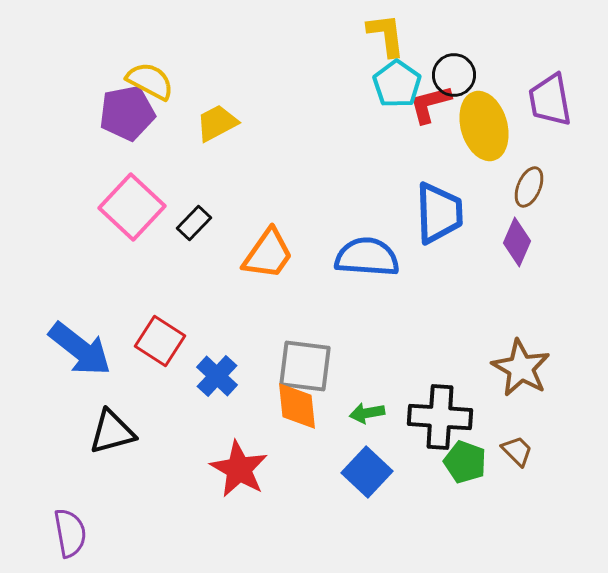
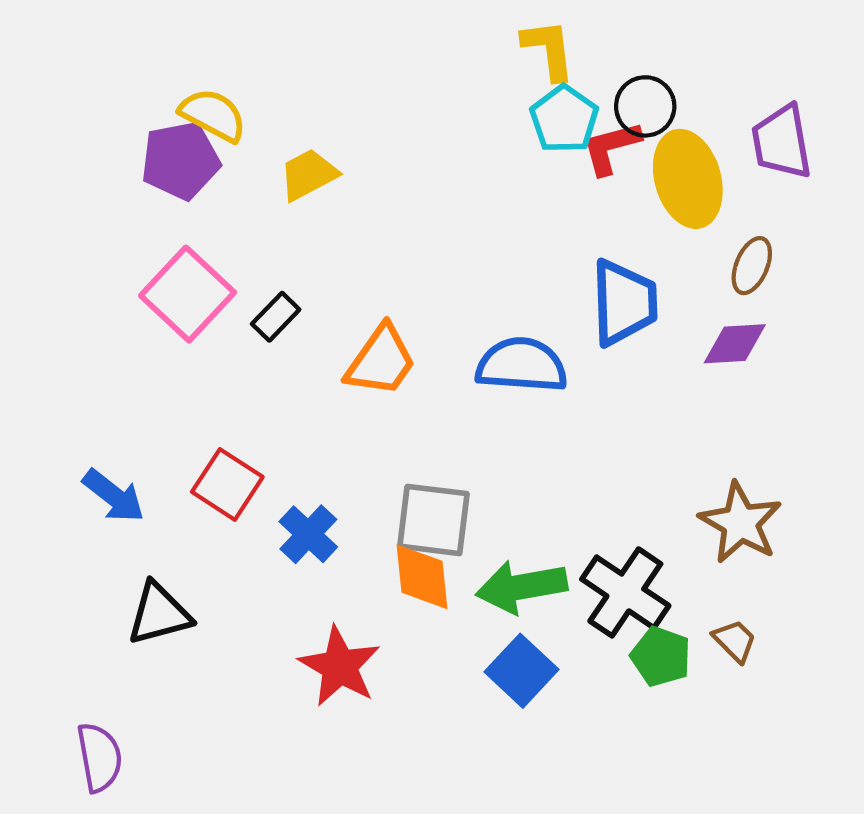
purple diamond: (517, 242) -> (735, 344), turned 63
blue arrow: (80, 349) -> (114, 496), size x0.7
green arrow: (367, 413) -> (522, 587), size x1.8
black cross: (440, 417) -> (625, 592), turned 30

